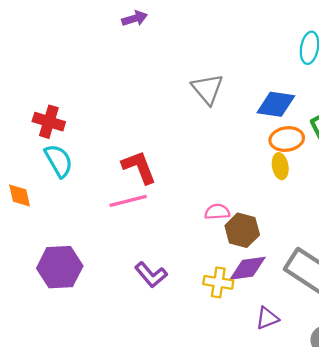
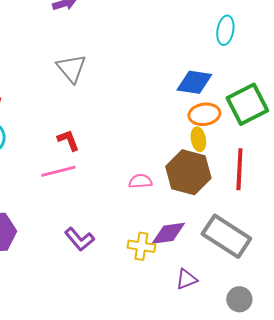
gray triangle: (207, 89) -> (71, 68), moved
red L-shape: (139, 167) -> (68, 140), size x0.7
brown hexagon: (242, 230) -> (188, 172), moved, size x1.4

